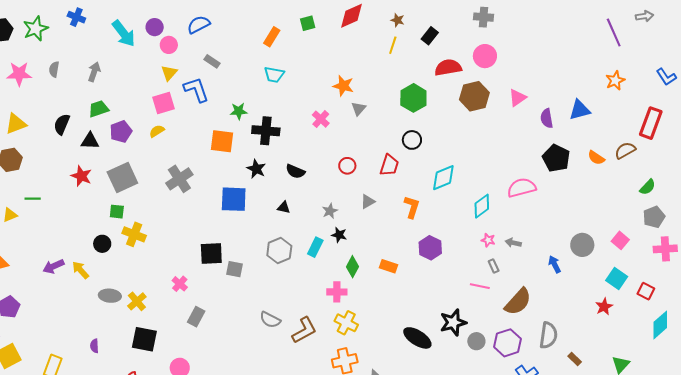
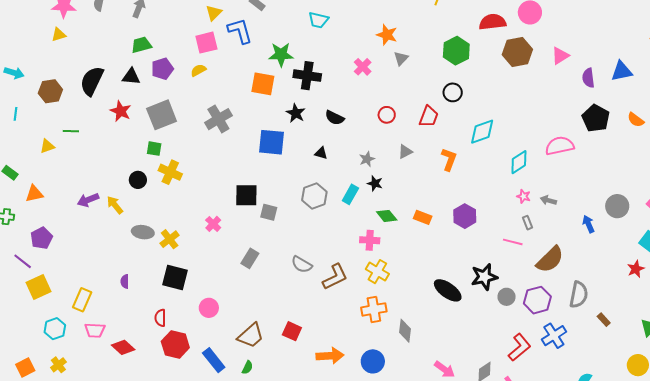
green star: (239, 111) -> (281, 55), size x1.4
yellow triangle: (16, 124) -> (59, 35), moved, size x0.7
black semicircle: (62, 124) -> (92, 81), moved, size x1.4
purple hexagon: (430, 248) -> (465, 216), moved
green diamond: (353, 267) -> (387, 216), turned -70
gray rectangle: (196, 317) -> (250, 258), moved

